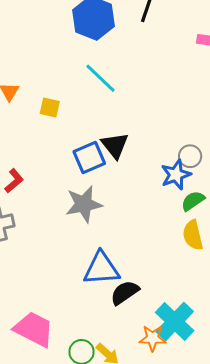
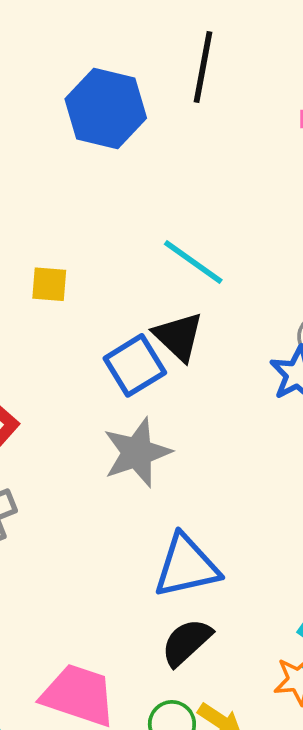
cyan line: (101, 78) -> (193, 262), moved
black semicircle: (125, 293) -> (187, 642), moved

